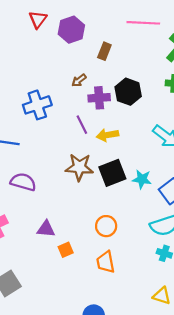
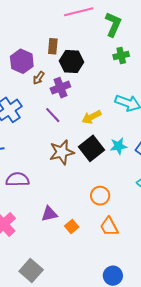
purple hexagon: (71, 30) -> (22, 61), moved
black hexagon: (128, 92) -> (71, 61), moved
yellow arrow: (107, 135) -> (92, 117), moved

